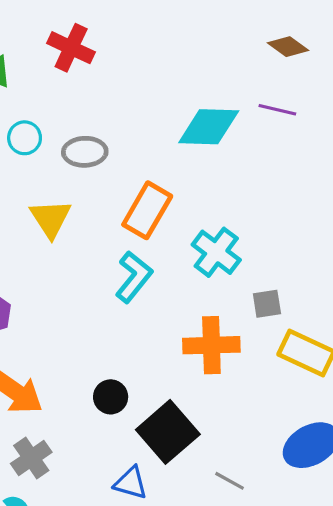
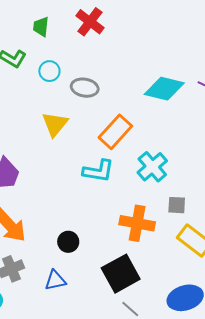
cyan L-shape: (134, 277) -> (98, 171), turned 48
black square: (168, 432) -> (121, 274), moved
blue triangle: (131, 483) -> (55, 280), moved, turned -40

